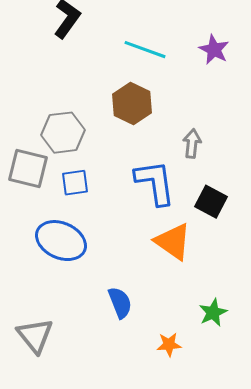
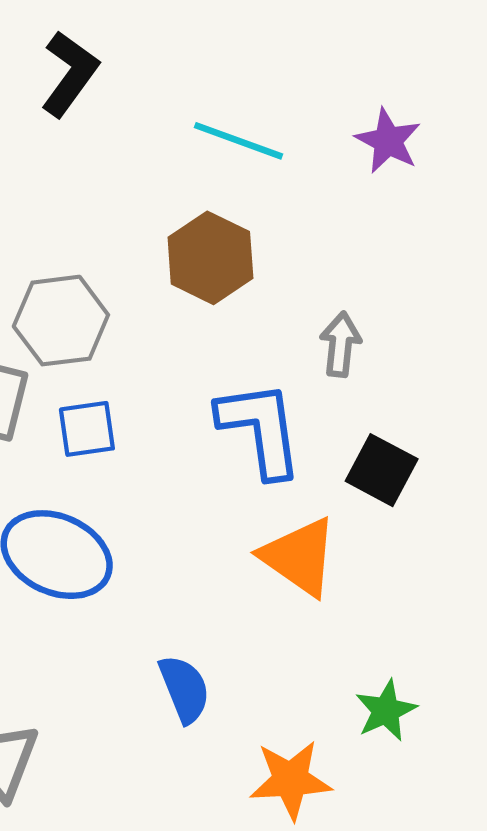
orange star: (169, 345) -> (291, 780), size x1.5

